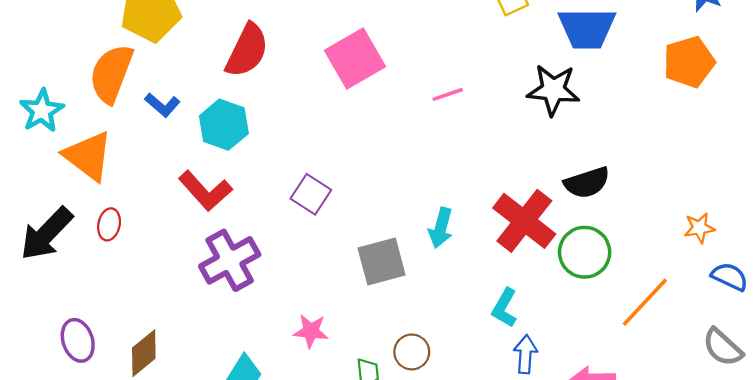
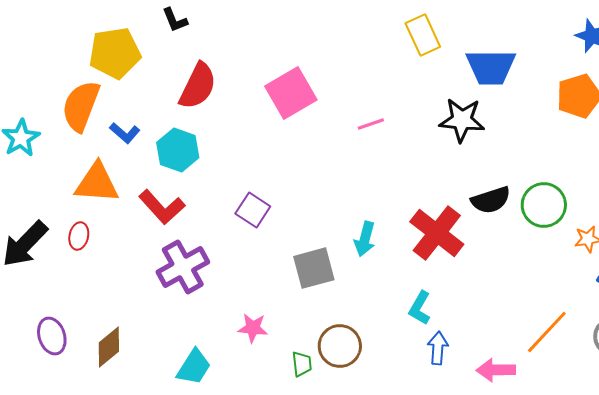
orange triangle: (88, 156) -> (97, 183), moved, turned -33
green circle: (585, 252) -> (544, 205), moved
orange line: (645, 302) -> (547, 332), moved
brown circle: (412, 352) -> (340, 346), size x1.4

